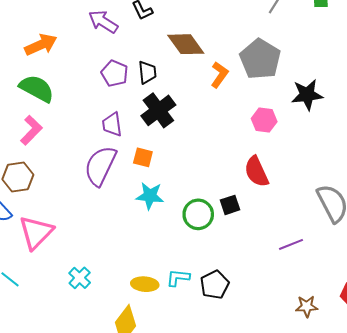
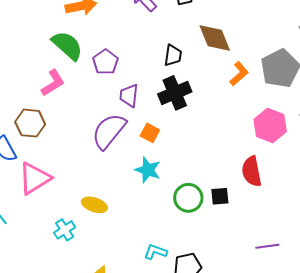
purple pentagon: (115, 73) -> (105, 62), moved
pink hexagon: (264, 120) -> (270, 126), size x1.4
yellow ellipse: (145, 284) -> (94, 205), moved

